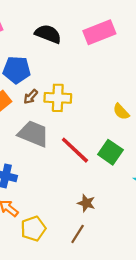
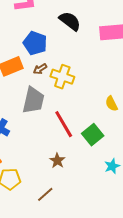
gray trapezoid: (33, 134) -> (33, 100), turned 64
brown star: (86, 203) -> (57, 161), moved

